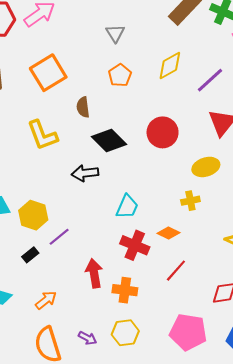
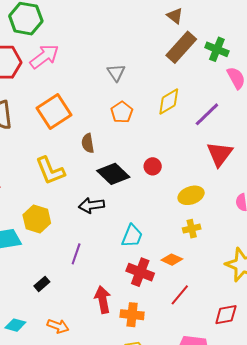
red circle: (163, 132) -> (153, 166), moved, size x0.6
yellow ellipse: (206, 167) -> (191, 195), moved
yellow hexagon: (33, 215) -> (37, 219), moved
purple line: (59, 237) -> (76, 254), moved, turned -30
orange arrow: (46, 300) -> (58, 326), turned 60

